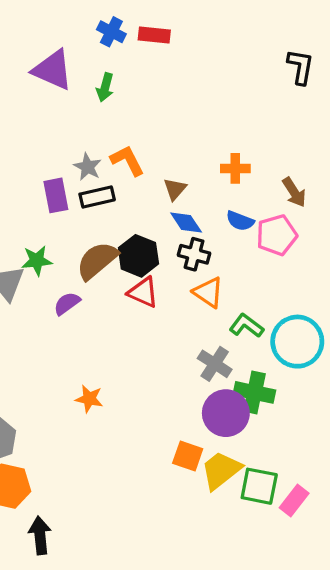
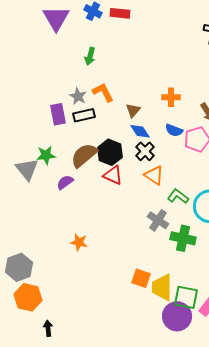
purple triangle: (53, 70) -> (56, 18), moved, turned 36
green arrow: (105, 87) -> (90, 56), moved
black cross: (194, 254) -> (145, 151), turned 30
purple circle: (226, 413) -> (177, 316), moved
yellow trapezoid: (221, 470) -> (162, 287), turned -52
black arrow: (40, 535) -> (48, 328), size x0.7

